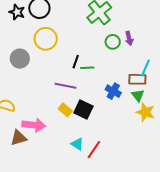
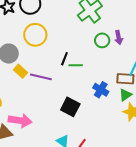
purple line: (65, 86) -> (41, 77), moved
green triangle: (138, 95) -> (125, 95), turned 32
yellow rectangle: (65, 110) -> (20, 71), moved

